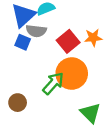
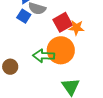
orange star: (93, 38) -> (76, 28), moved
green arrow: (53, 83) -> (44, 56), turned -140

